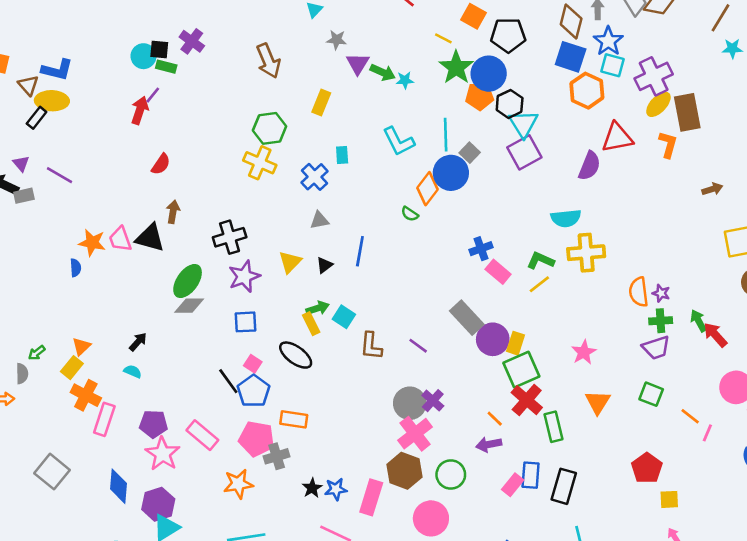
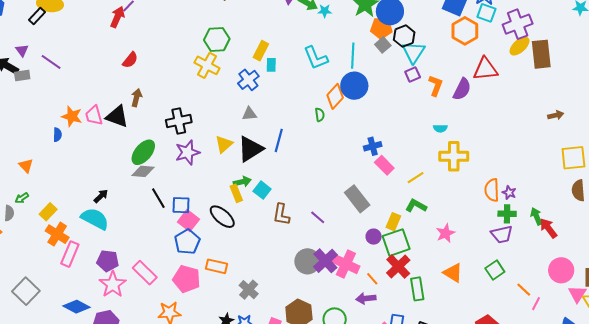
yellow rectangle: (321, 103) -> (261, 51), moved
orange L-shape: (668, 144) -> (436, 86), moved
purple square: (524, 152) -> (413, 74), size x0.6
gray square: (470, 153) -> (383, 45), moved
green semicircle: (410, 214) -> (320, 115), turned -136
cyan semicircle: (566, 218) -> (440, 128), size x0.6
green L-shape: (540, 261) -> (416, 206), moved
black triangle: (325, 265) -> (250, 149), size x2.0
blue square: (246, 322) -> (181, 205), moved
purple circle: (493, 339) -> (374, 237), moved, size x0.6
orange triangle: (81, 346) -> (26, 166), moved, turned -35
pink square: (253, 364) -> (188, 221), size x1.5
cyan semicircle: (133, 371) -> (95, 219), size x2.0
black line: (228, 381) -> (158, 198), moved
green square: (651, 394) -> (495, 270), turned 30
purple cross: (433, 401) -> (325, 261), size x1.4
orange triangle: (598, 402) -> (453, 273), turned -35
pink cross: (415, 434) -> (346, 264), moved, turned -32
gray cross: (277, 456) -> (249, 290), moved, turned -36
blue diamond: (119, 486) -> (77, 307), turned -72

